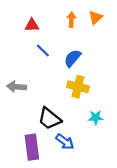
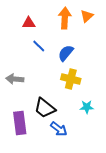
orange arrow: (71, 20) -> (65, 18), size x1.5
purple rectangle: (32, 147) -> (20, 123), moved

